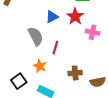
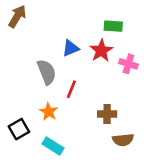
pink cross: (93, 32) -> (128, 64), moved
brown cross: (75, 73) -> (107, 114), moved

